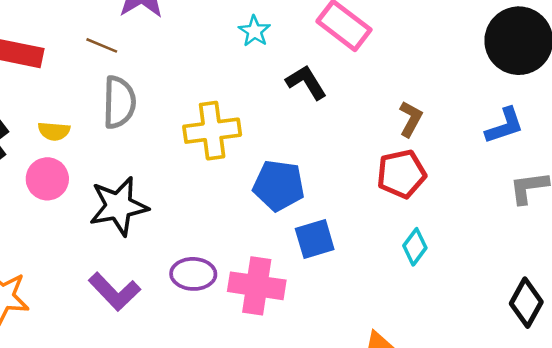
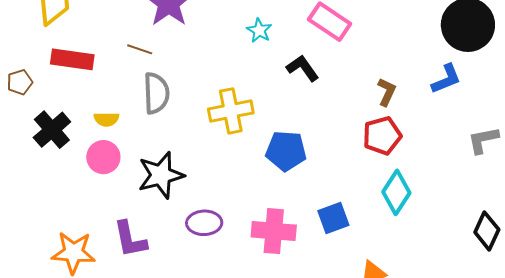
blue L-shape: (505, 126) -> (446, 79), moved
blue square: (315, 239) -> (333, 218), moved
cyan diamond: (415, 247) -> (396, 192), size x1.5
purple ellipse: (193, 274) -> (204, 223), moved
purple L-shape: (115, 292) -> (130, 239), moved, turned 36

